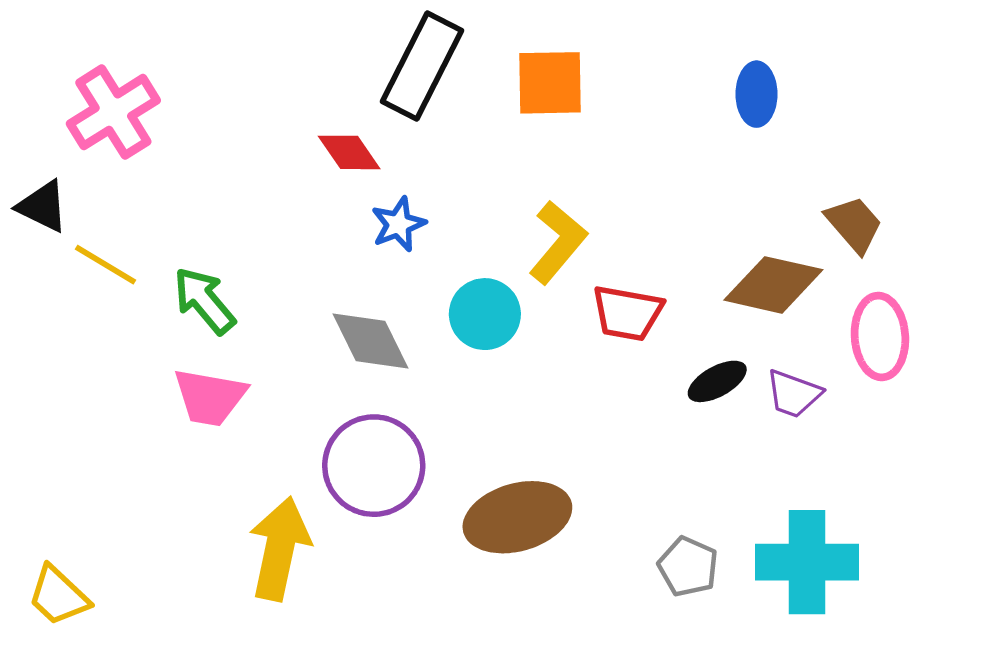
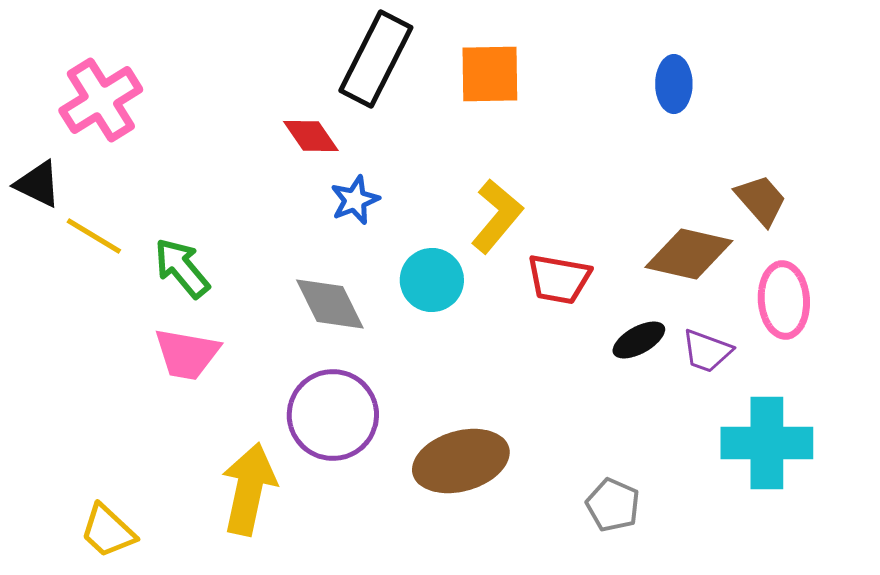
cyan cross: (807, 562) -> (767, 443), moved
yellow trapezoid: (58, 596) -> (108, 531), moved

